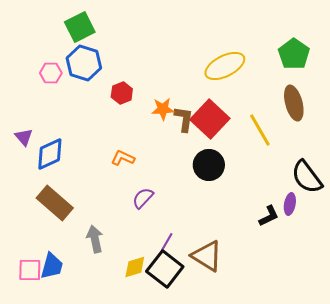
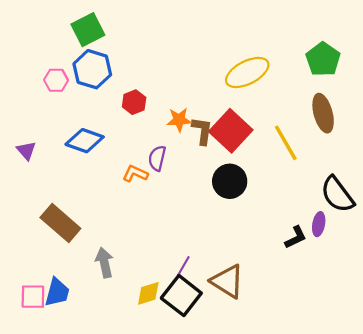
blue diamond: (50, 154) -> (85, 141), moved, turned 44
purple semicircle: (143, 198) -> (157, 158), moved, turned -30

